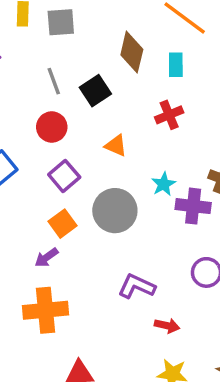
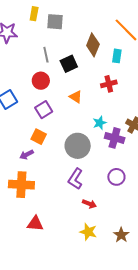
gray circle: (115, 211) -> (78, 146), moved
orange square: (63, 224) -> (39, 137), turned -35
purple L-shape: (137, 286) -> (75, 179), turned -90

